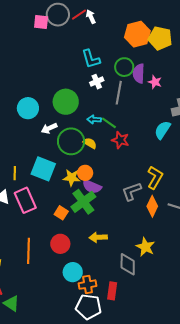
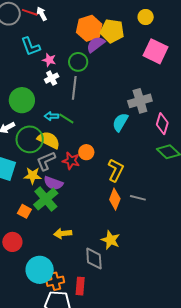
red line: (79, 15) -> (30, 12), turned 56
cyan L-shape: (91, 59) -> (31, 46), moved
purple semicircle: (139, 73) -> (96, 44), moved, turned 54
pink star: (155, 82) -> (49, 60), moved
red star: (120, 140) -> (71, 161), moved
yellow semicircle: (90, 143) -> (49, 140), size x1.6
orange circle: (85, 173) -> (86, 152), moved
gray L-shape: (132, 191) -> (46, 161), moved
red circle: (60, 244) -> (12, 242), moved
cyan circle: (73, 272) -> (40, 270), size x1.4

